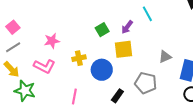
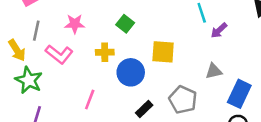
purple arrow: (127, 27) -> (219, 30), moved
green square: (102, 30) -> (125, 24), moved, turned -32
gray line: (13, 47) -> (36, 31), moved, turned -56

